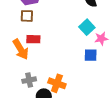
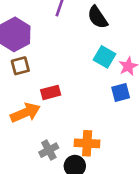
red rectangle: (33, 39) -> (51, 92), moved
orange arrow: (21, 49) -> (25, 113), turned -65

